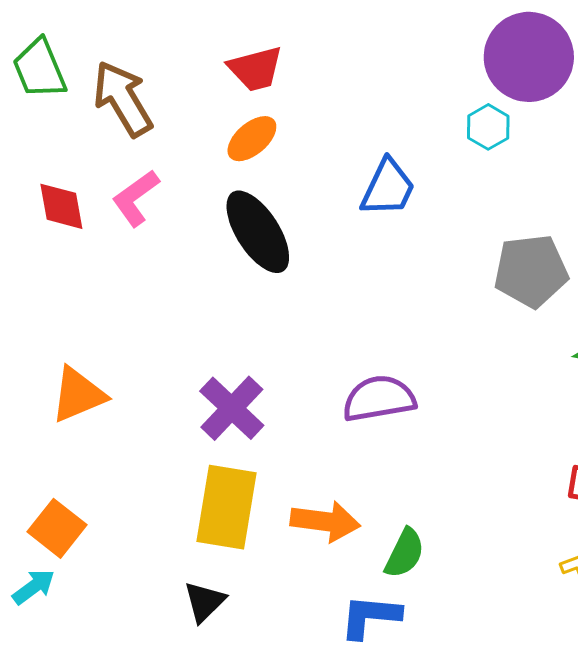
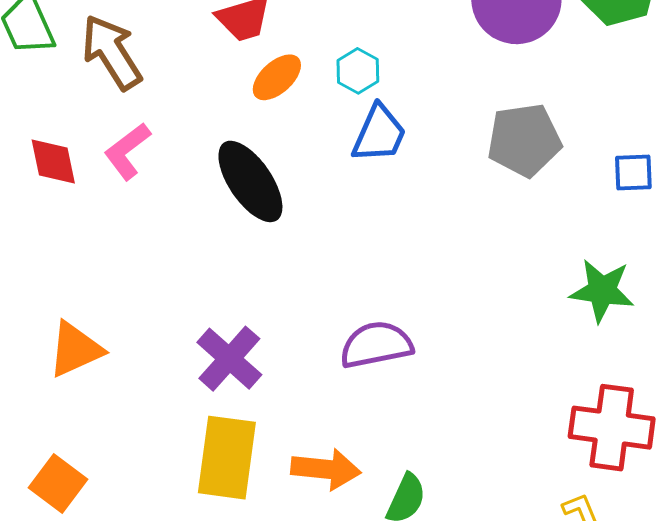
cyan hexagon: (488, 127) -> (358, 71), moved
orange ellipse: (252, 139) -> (277, 77), moved
gray pentagon: (531, 271) -> (524, 140), moved

